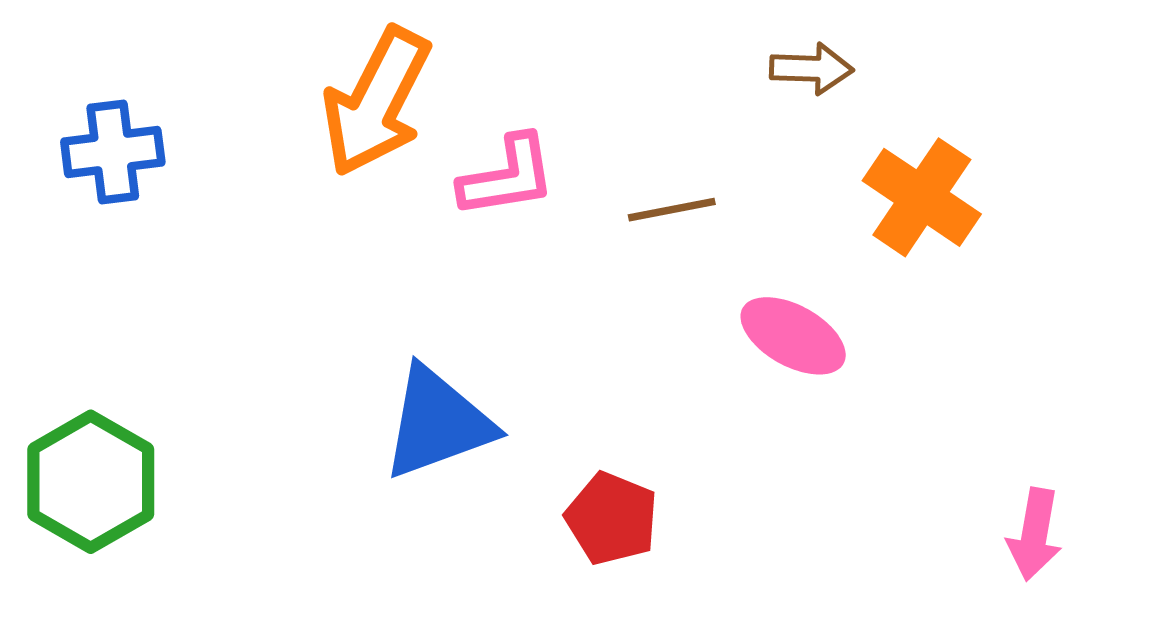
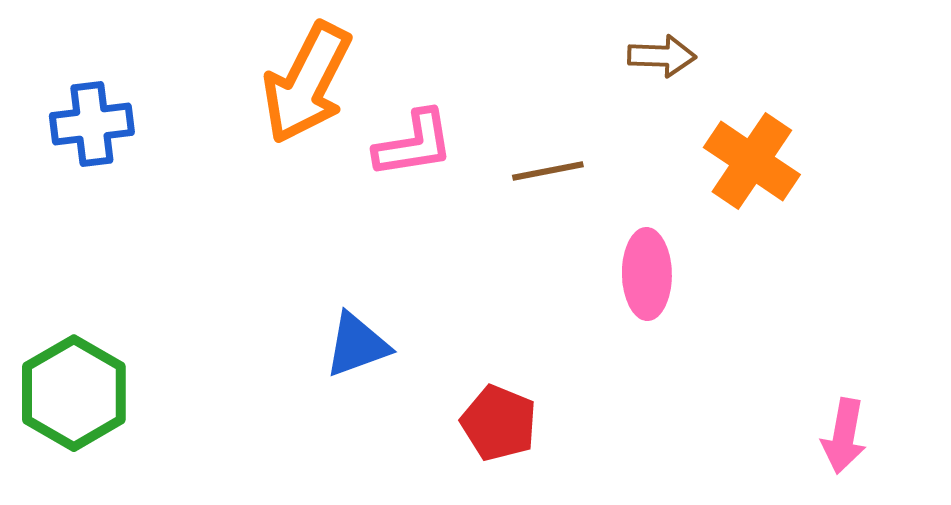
pink ellipse: (793, 336) -> (647, 274), turned 60
blue triangle: (438, 423) -> (357, 345), size x0.7

